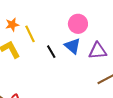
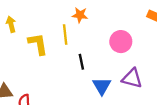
orange star: (12, 25) -> (80, 15), moved
blue triangle: (73, 46) -> (102, 86), moved

